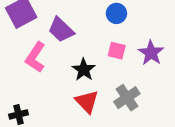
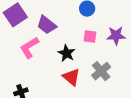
purple star: (151, 53) -> (116, 36), turned -30
pink L-shape: (35, 57) -> (29, 47), turned 30

